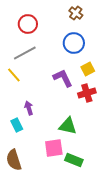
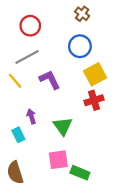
yellow square: (88, 69) -> (95, 74), size x1.5
purple L-shape: (63, 78) -> (50, 80), moved
green triangle: (68, 126) -> (63, 126), moved, turned 42

